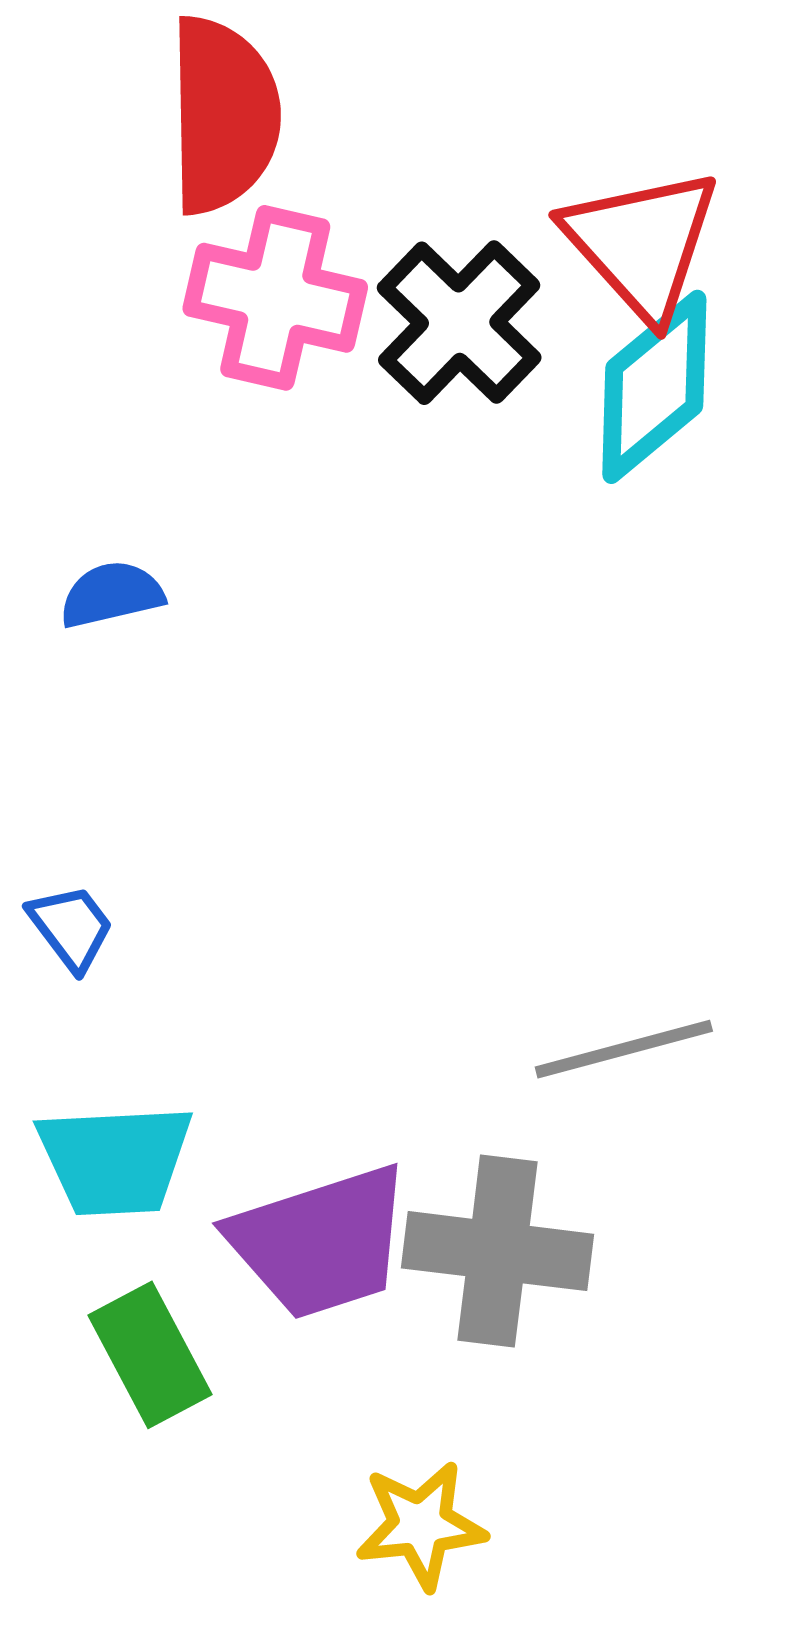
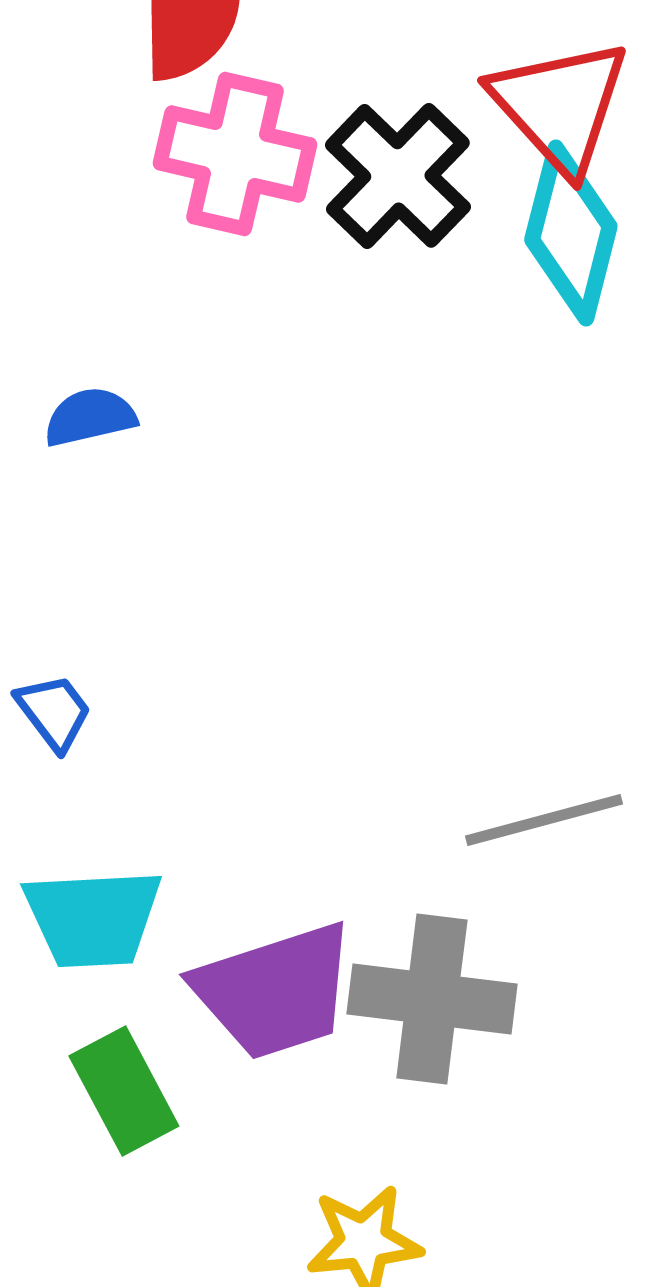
cyan diamond: (654, 387) -> (571, 233), turned -36

